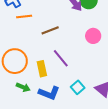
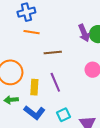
green arrow: (23, 87) -> (11, 100), turned 136

